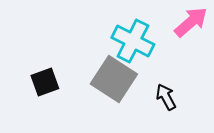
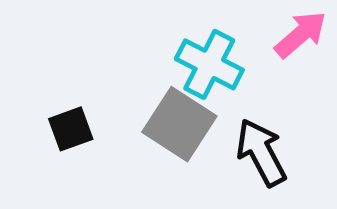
black arrow: (166, 97) -> (261, 152), size x1.6

